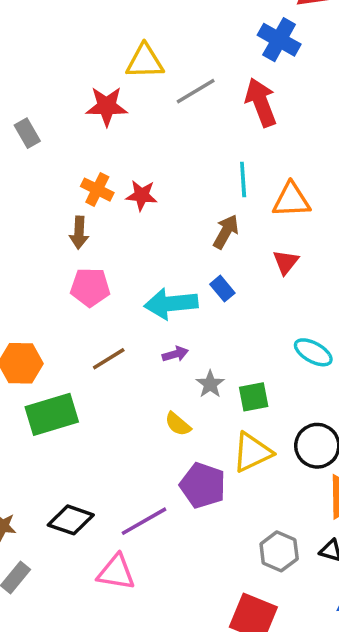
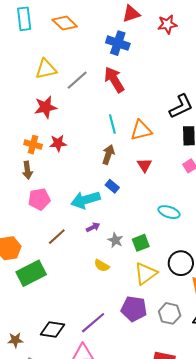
red star: (107, 106) -> (46, 107), moved
purple pentagon: (203, 485) -> (134, 309), moved
gray hexagon: (279, 551) -> (170, 313), moved

